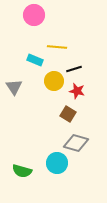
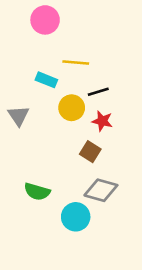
green semicircle: (22, 171) -> (37, 192), moved

